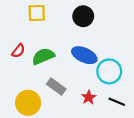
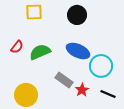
gray rectangle: (56, 87) -> (64, 80), moved

